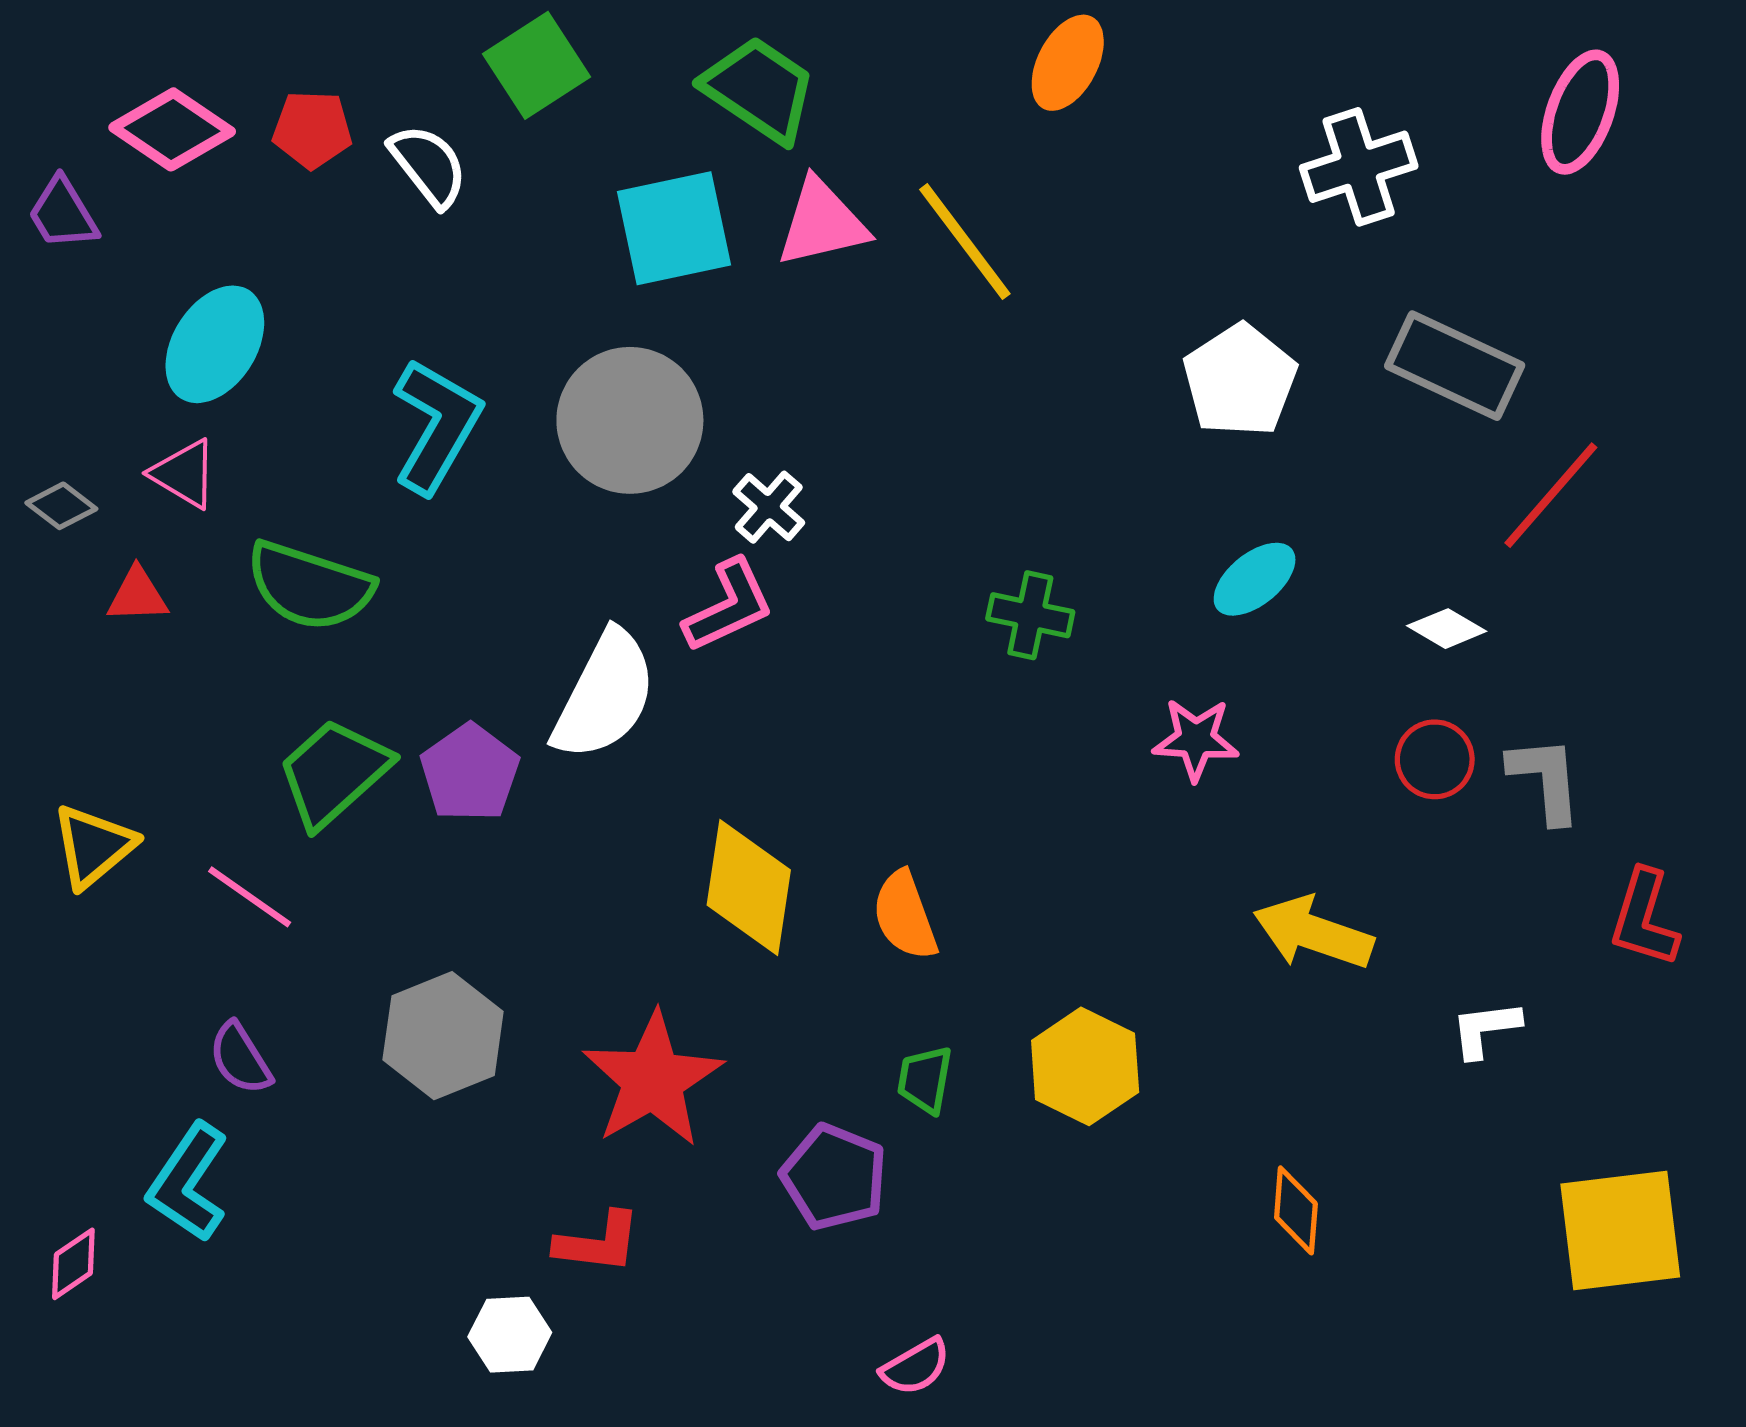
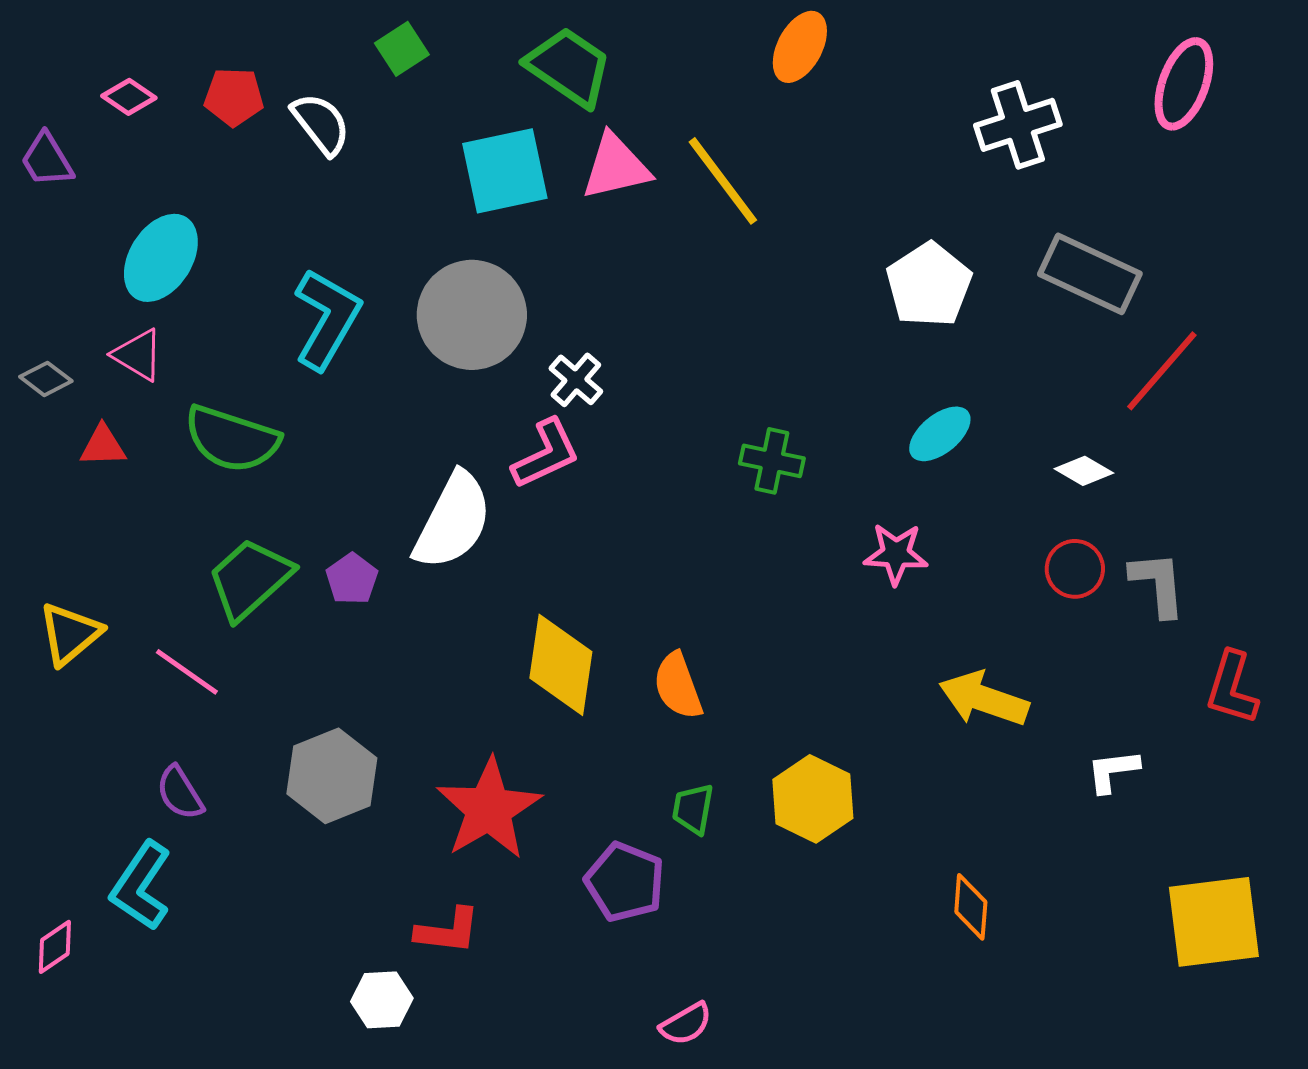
green square: (537, 65) -> (402, 49), size x0.7
pink diamond: (172, 129) -> (129, 97), size x0.6
purple pentagon: (470, 773) -> (352, 579), size x0.7

